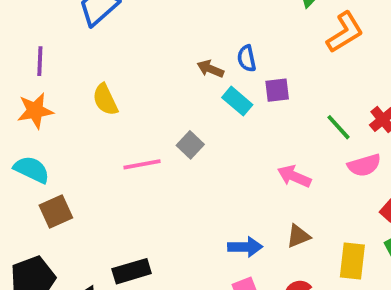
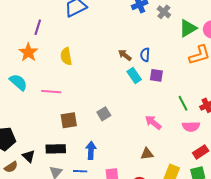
orange star: (35, 111) -> (28, 52), turned 30
gray square: (190, 145) -> (104, 114), moved
pink line: (142, 164) -> (51, 92), moved
brown square: (56, 212) -> (69, 120), moved
blue arrow: (245, 247) -> (91, 150), moved, turned -102

